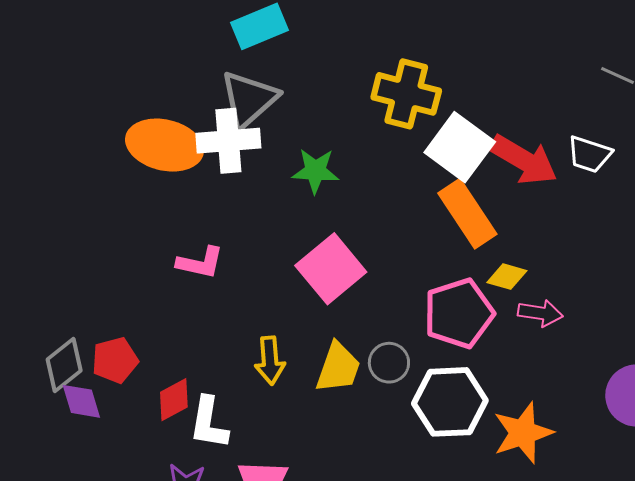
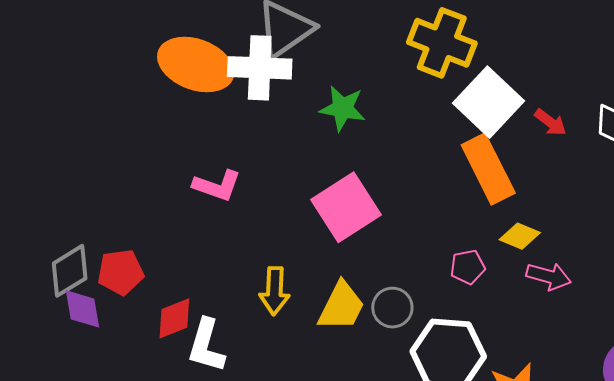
red arrow: (524, 160) -> (550, 122), size x0.5
pink pentagon: (459, 313) -> (468, 267), size x0.5

